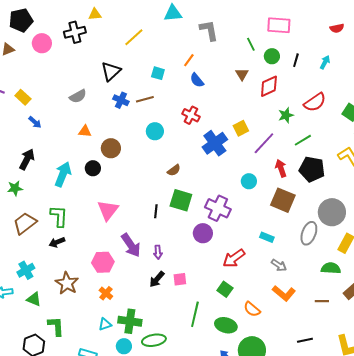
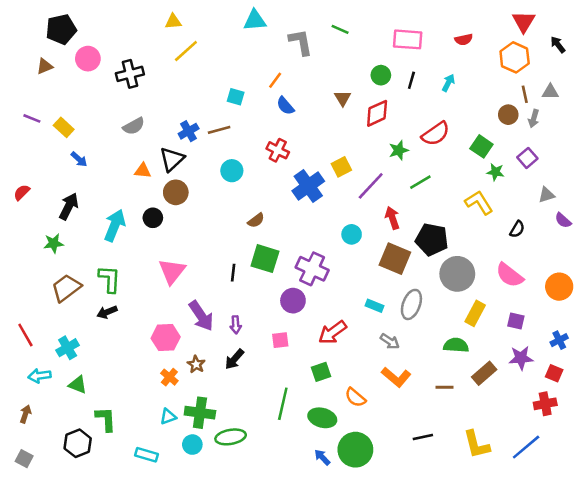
yellow triangle: (95, 14) -> (173, 22), moved
pink rectangle: (279, 25) -> (408, 39), moved
black cross: (75, 32) -> (130, 74), moved
yellow line: (134, 37) -> (186, 51), moved
green line: (251, 44) -> (340, 29), moved, turned -40
black triangle: (111, 71) -> (172, 159), moved
blue cross: (121, 100) -> (189, 131), turned 35
black pentagon: (312, 169) -> (432, 239), moved
gray ellipse: (309, 233) -> (411, 304), moved
pink square: (180, 279) -> (280, 340), moved
brown star: (67, 283) -> (196, 364), moved, size x0.6
green square: (225, 289) -> (321, 372), turned 35

